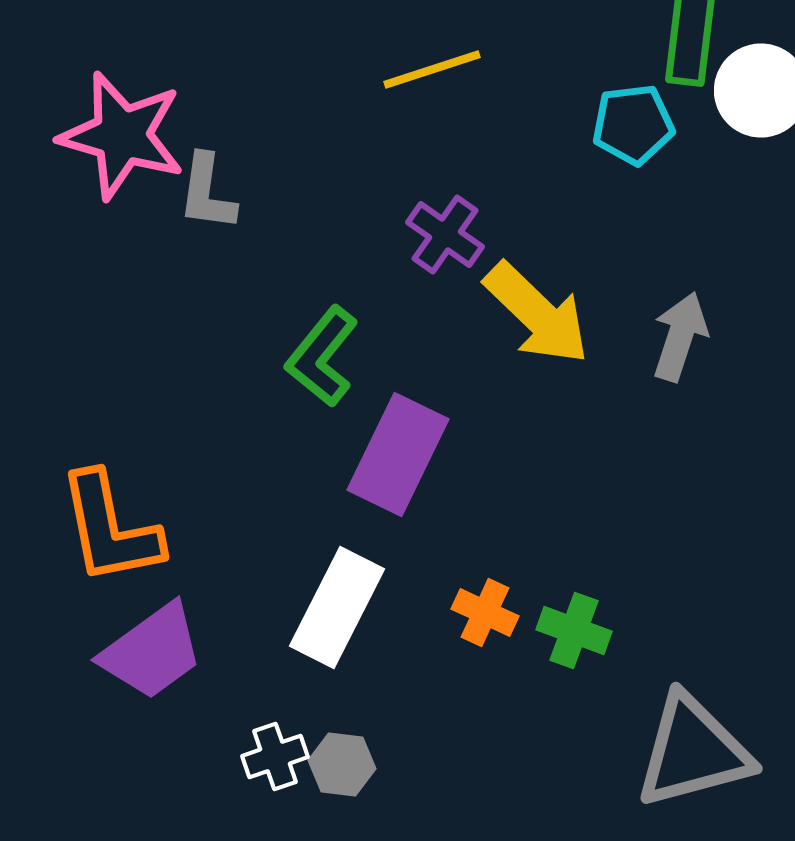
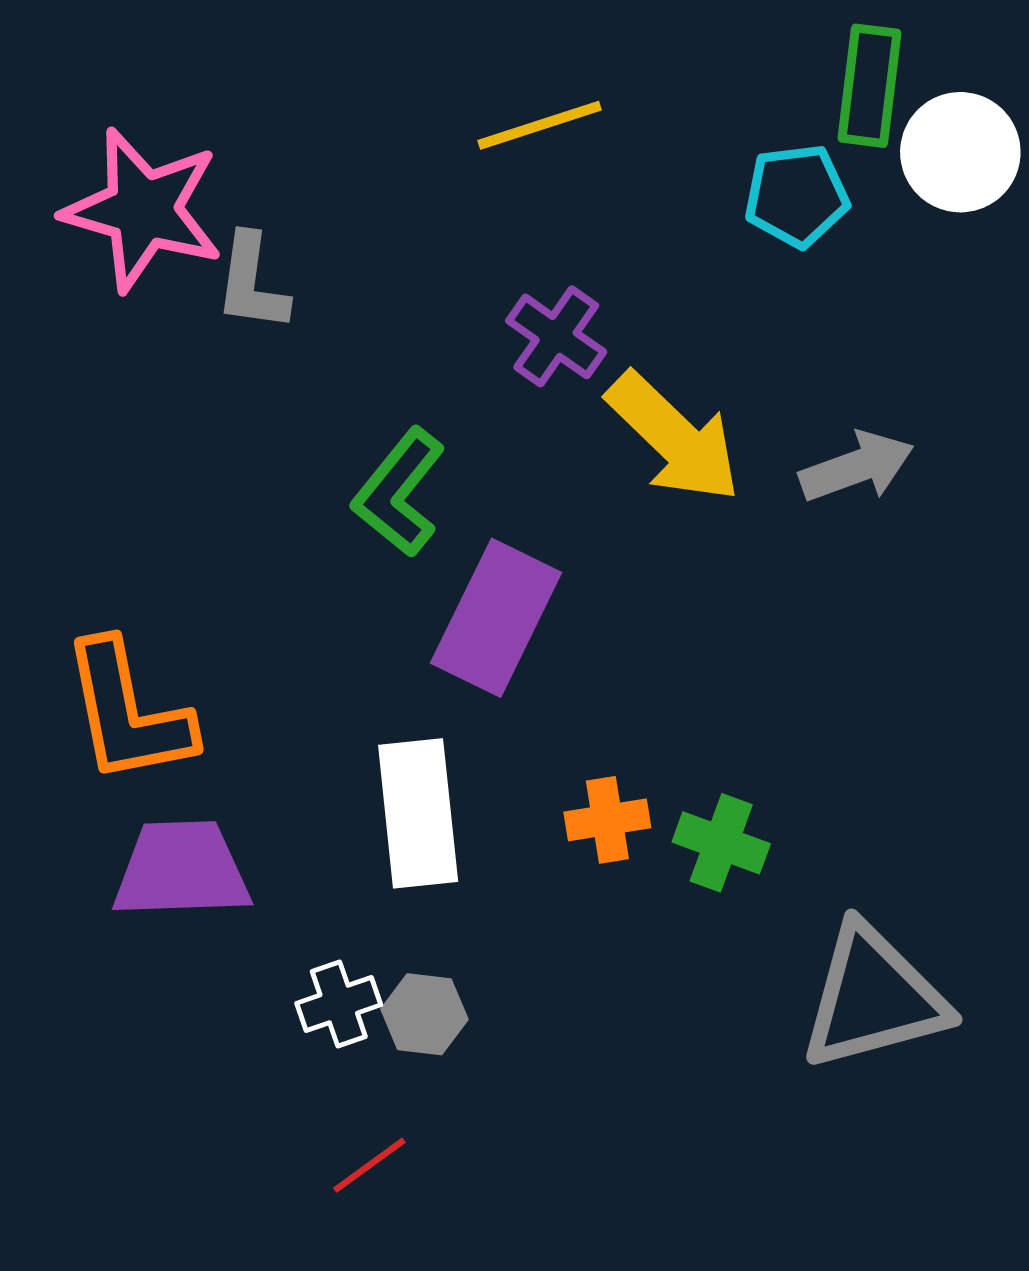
gray arrow: (680, 336) -> (857, 467), turned 52
white rectangle: (337, 608) -> (418, 813), turned -33
orange cross: (485, 612) -> (607, 820), turned -34
purple trapezoid: (152, 652) -> (181, 870), turned -146

